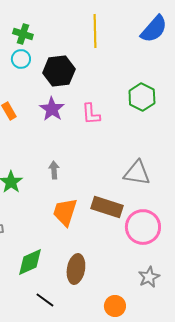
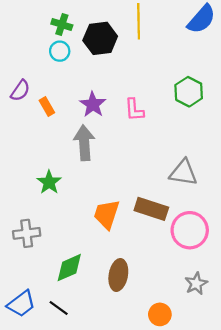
black hexagon: (59, 71) -> (100, 38), moved
gray arrow: (54, 170) -> (84, 143), moved, size x1.8
black line: (45, 300) -> (59, 308), moved

